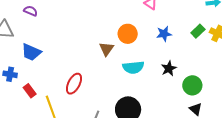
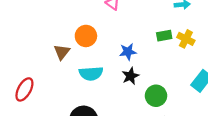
green rectangle: (198, 31) -> (164, 36), turned 32
blue star: (164, 34) -> (128, 52), moved

